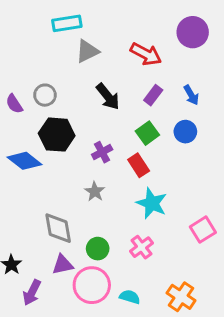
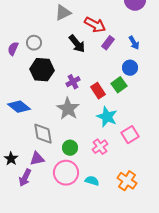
red arrow: (146, 54) -> (95, 25), moved
purple semicircle: (14, 104) -> (13, 49), turned 56
green square: (147, 133) -> (119, 85), moved
blue diamond: (25, 161) -> (19, 107), moved
gray star: (95, 192) -> (68, 109), size x1.6
pink square: (203, 230) -> (130, 135), moved
purple triangle: (63, 265) -> (37, 159), moved

